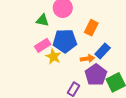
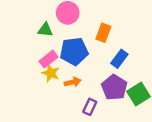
yellow star: (53, 57) -> (51, 73), moved
orange arrow: (87, 59) -> (73, 82), moved

